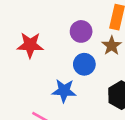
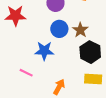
brown star: (112, 46) -> (80, 30), moved

